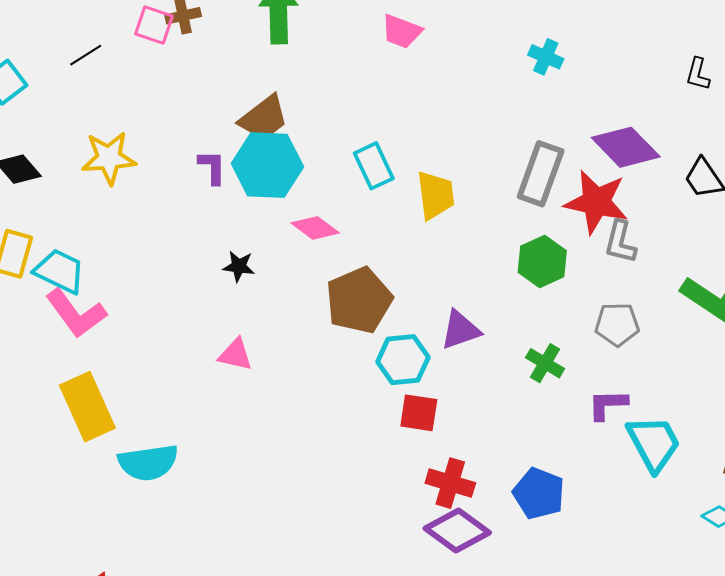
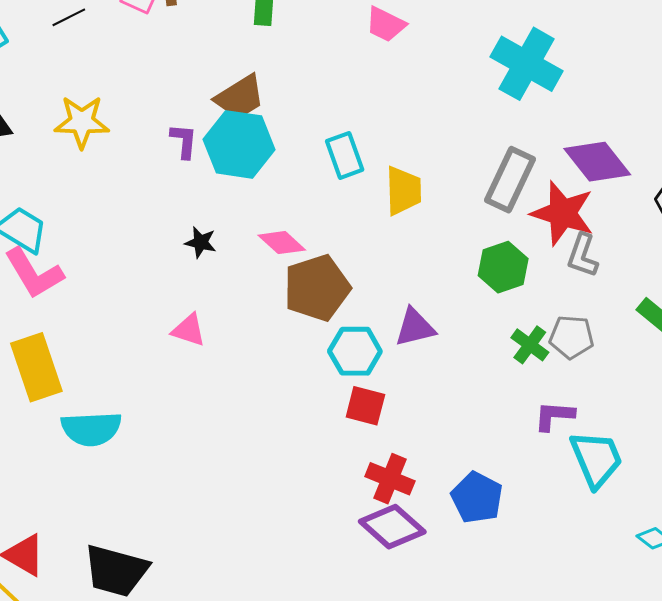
cyan cross: (546, 57) -> (527, 64), size x2.0
pink diamond: (315, 228) -> (282, 243), moved
green cross: (545, 363) -> (530, 345), moved

